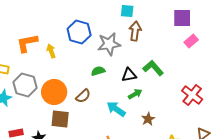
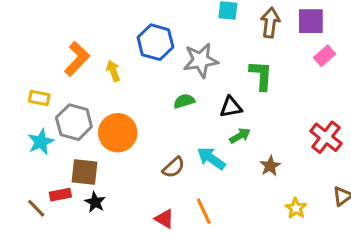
brown arrow: (135, 31) -> (270, 23), moved
orange L-shape: (27, 43) -> (77, 59), turned 145
green L-shape: (153, 68) -> (261, 75), moved, turned 45
brown semicircle: (83, 96) -> (174, 167), moved
brown square: (60, 119) -> (85, 172), moved
brown star: (148, 119) -> (270, 166), moved

